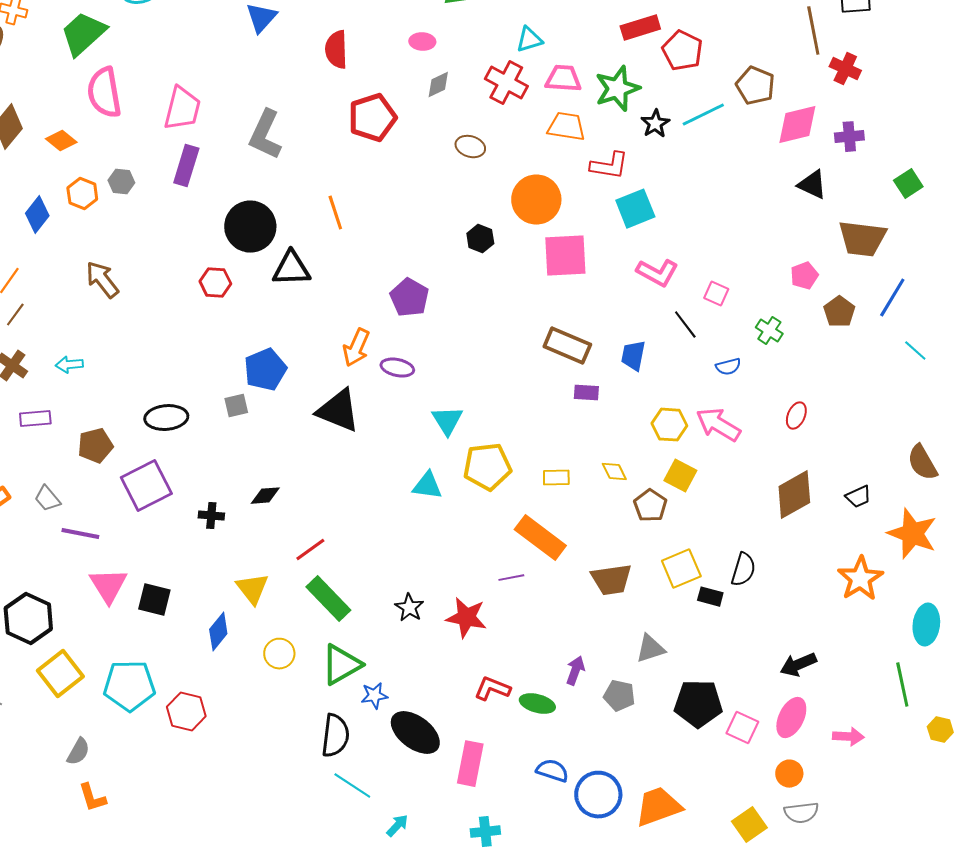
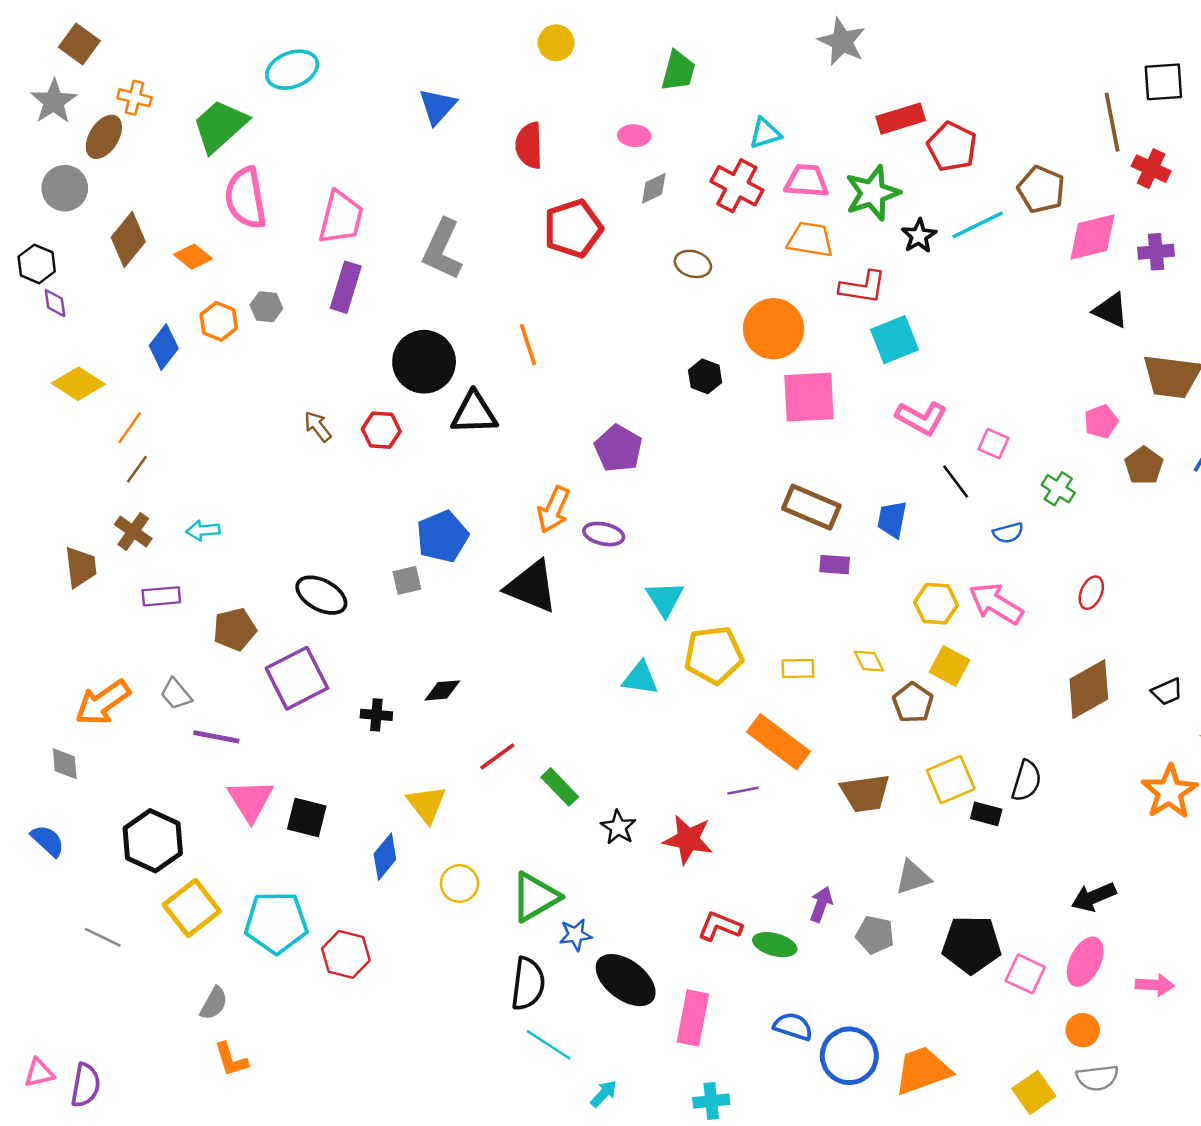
brown arrow: (102, 280) -> (318, 426), moved, size x0.7
black ellipse: (166, 418) -> (321, 595), turned 33
green rectangle: (328, 599) -> (560, 787), moved, size x0.7

